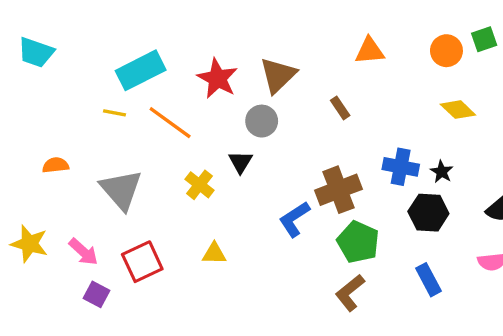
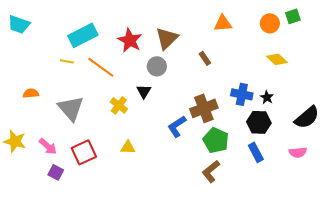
blue rectangle: (428, 280) -> (256, 152), moved

